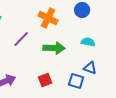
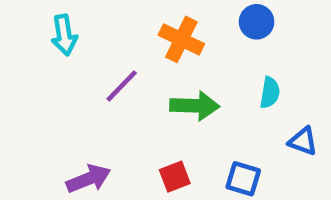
cyan semicircle: (88, 42) -> (270, 93), turned 88
blue triangle: (90, 68) -> (303, 141), moved

